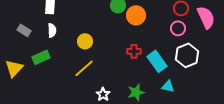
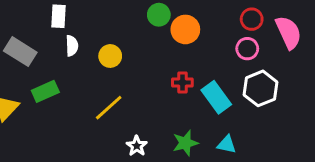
gray rectangle: (24, 30) -> (20, 52), size x1.5
white semicircle: (52, 30) -> (72, 46), moved
yellow circle: (85, 41) -> (110, 56), moved
cyan triangle: (168, 86) -> (227, 144), moved

